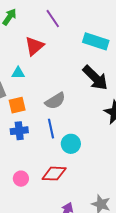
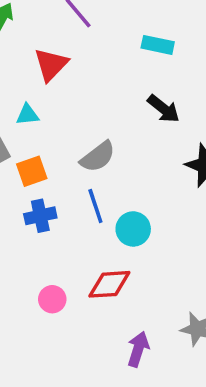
cyan rectangle: (96, 41) -> (158, 45), size x0.7
black arrow: (95, 78) -> (164, 109), size x0.7

